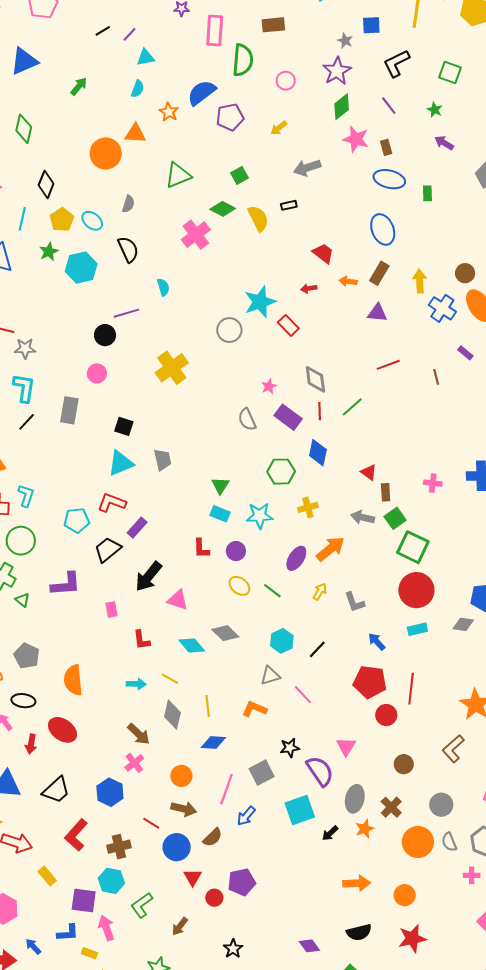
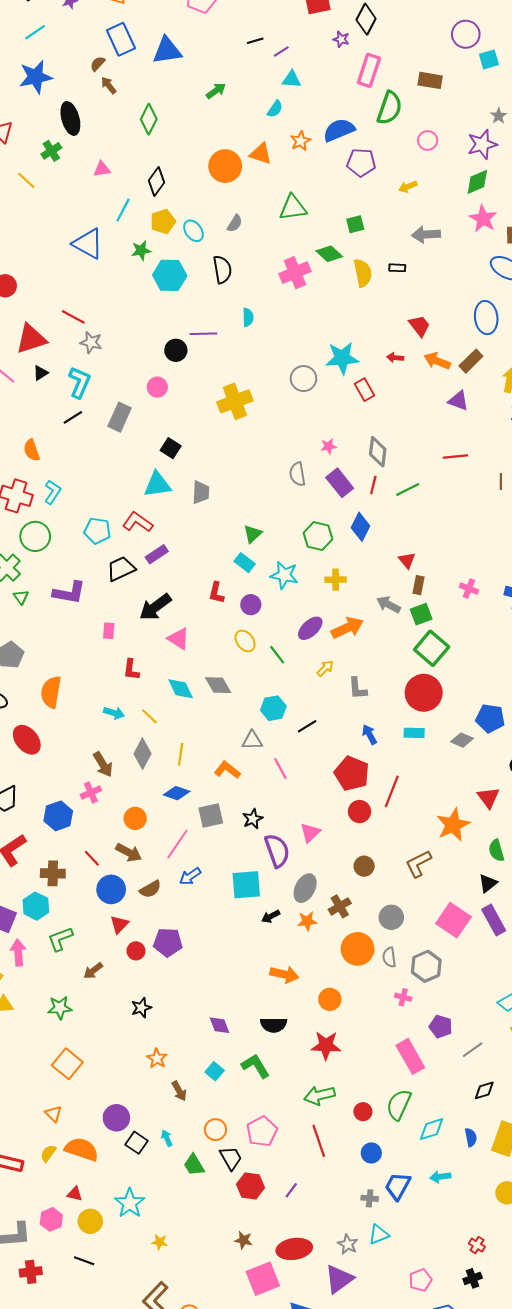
orange arrow: (348, 281) -> (437, 361), size x1.4
black star: (290, 748) -> (253, 819), turned -30
gray square: (262, 773) -> (211, 816), moved

